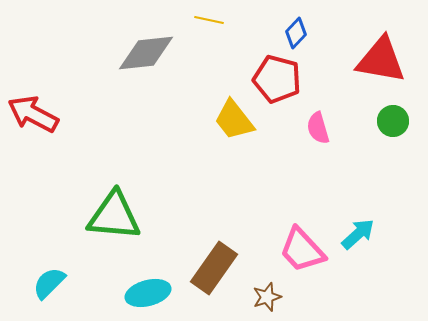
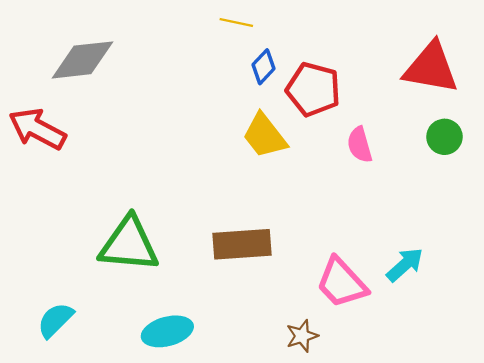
blue diamond: (296, 33) -> (263, 67), moved
gray diamond: (146, 53) -> (83, 60), moved
brown rectangle: (214, 268) -> (242, 244), moved, turned 51

